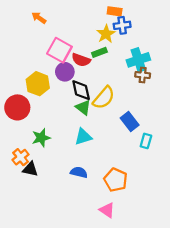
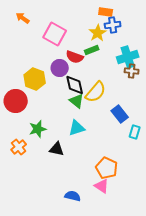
orange arrow: (39, 18) -> (23, 18), moved
pink square: (59, 50) -> (55, 34), moved
black triangle: (30, 169) -> (57, 149), moved
blue semicircle: (79, 172) -> (73, 196), moved
pink triangle: (107, 210) -> (102, 186), moved

